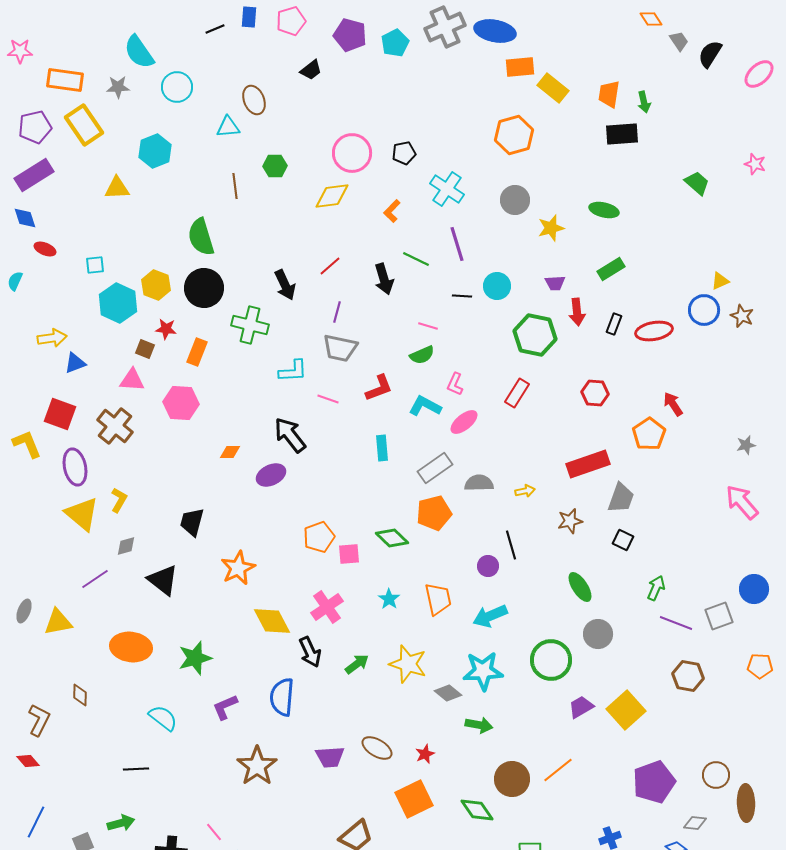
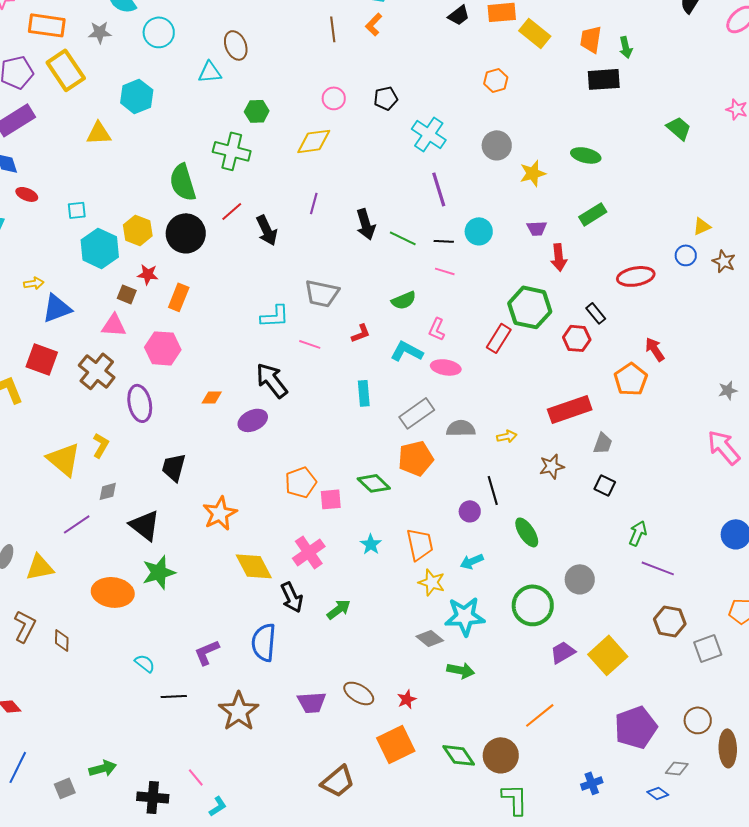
black trapezoid: (311, 70) -> (459, 15), moved
orange hexagon: (514, 135) -> (496, 80), size x0.6
pink circle: (352, 153) -> (334, 98), size x0.6
brown line: (235, 186) -> (333, 29), moved
orange L-shape: (392, 211) -> (374, 24), moved
green line: (416, 259) -> (403, 238), moved
red line: (330, 266) -> (232, 211), moved
blue circle: (704, 310) -> (686, 255), size x0.7
purple line: (337, 312) -> (314, 203), moved
black rectangle: (614, 324) -> (596, 313), moved, turned -60
green cross: (250, 325) -> (232, 151), moved
pink line: (428, 326) -> (445, 271), moved
green hexagon: (535, 335) -> (530, 307), moved
yellow arrow: (52, 338) -> (34, 283), size x0.7
blue triangle: (75, 363) -> (57, 308), size x1.4
red L-shape: (379, 388) -> (361, 333), size x0.7
pink ellipse: (464, 422) -> (446, 367), turned 48
purple ellipse: (75, 467) -> (140, 403), moved
gray trapezoid: (621, 498) -> (603, 443), size x0.7
green ellipse: (580, 587) -> (527, 532), moved
cyan arrow: (490, 616) -> (472, 561), size x0.7
gray square: (719, 616) -> (708, 648), moved
green star: (195, 658) -> (159, 572), moved
yellow star: (408, 664) -> (432, 582), moved, size x0.7
cyan semicircle: (163, 718) -> (145, 663), size x0.7
brown L-shape: (39, 720) -> (25, 626), moved
black line: (136, 769) -> (174, 696), moved
brown circle: (512, 779) -> (501, 755), moved

